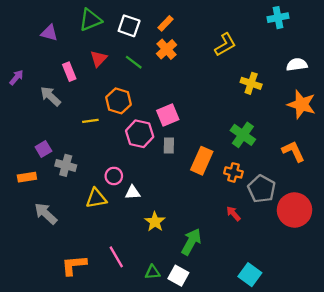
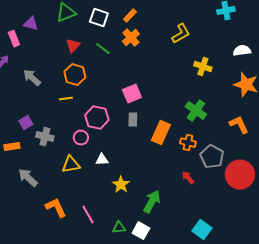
pink rectangle: (69, 72) -> (14, 39), moved
orange hexagon: (118, 101) -> (75, 75), moved
pink hexagon: (140, 134) -> (97, 118), moved
pink circle: (114, 176) -> (81, 138), moved
orange L-shape: (74, 265) -> (56, 208), moved, turned 70

